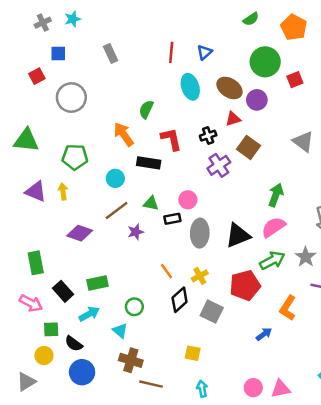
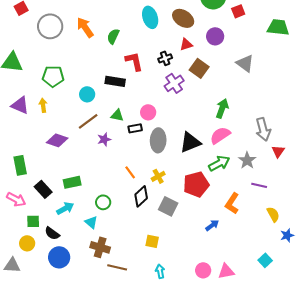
purple circle: (257, 100) -> (215, 36), moved
orange arrow: (124, 134) -> (85, 27), moved
gray triangle: (26, 382) -> (12, 265), turned 36

